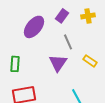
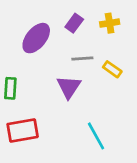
gray line: (68, 42) -> (82, 58), turned -70
yellow rectangle: (90, 61) -> (112, 69), moved

